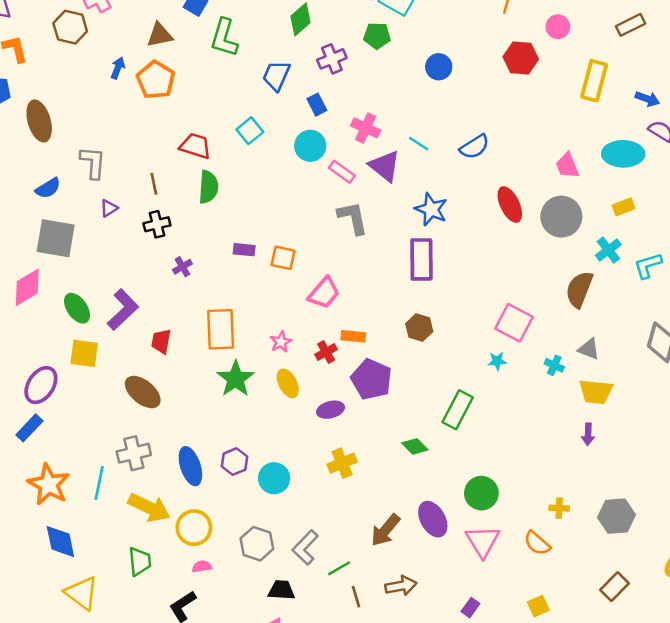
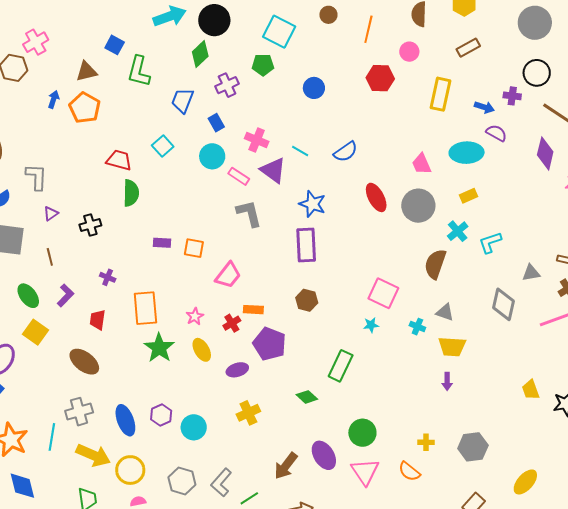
brown line: (154, 184) -> (50, 257), moved
purple cross: (182, 267) -> (108, 277), moved, turned -35
purple L-shape: (123, 310) -> (65, 295), size x0.7
yellow square: (84, 353) -> (36, 332), turned 30

